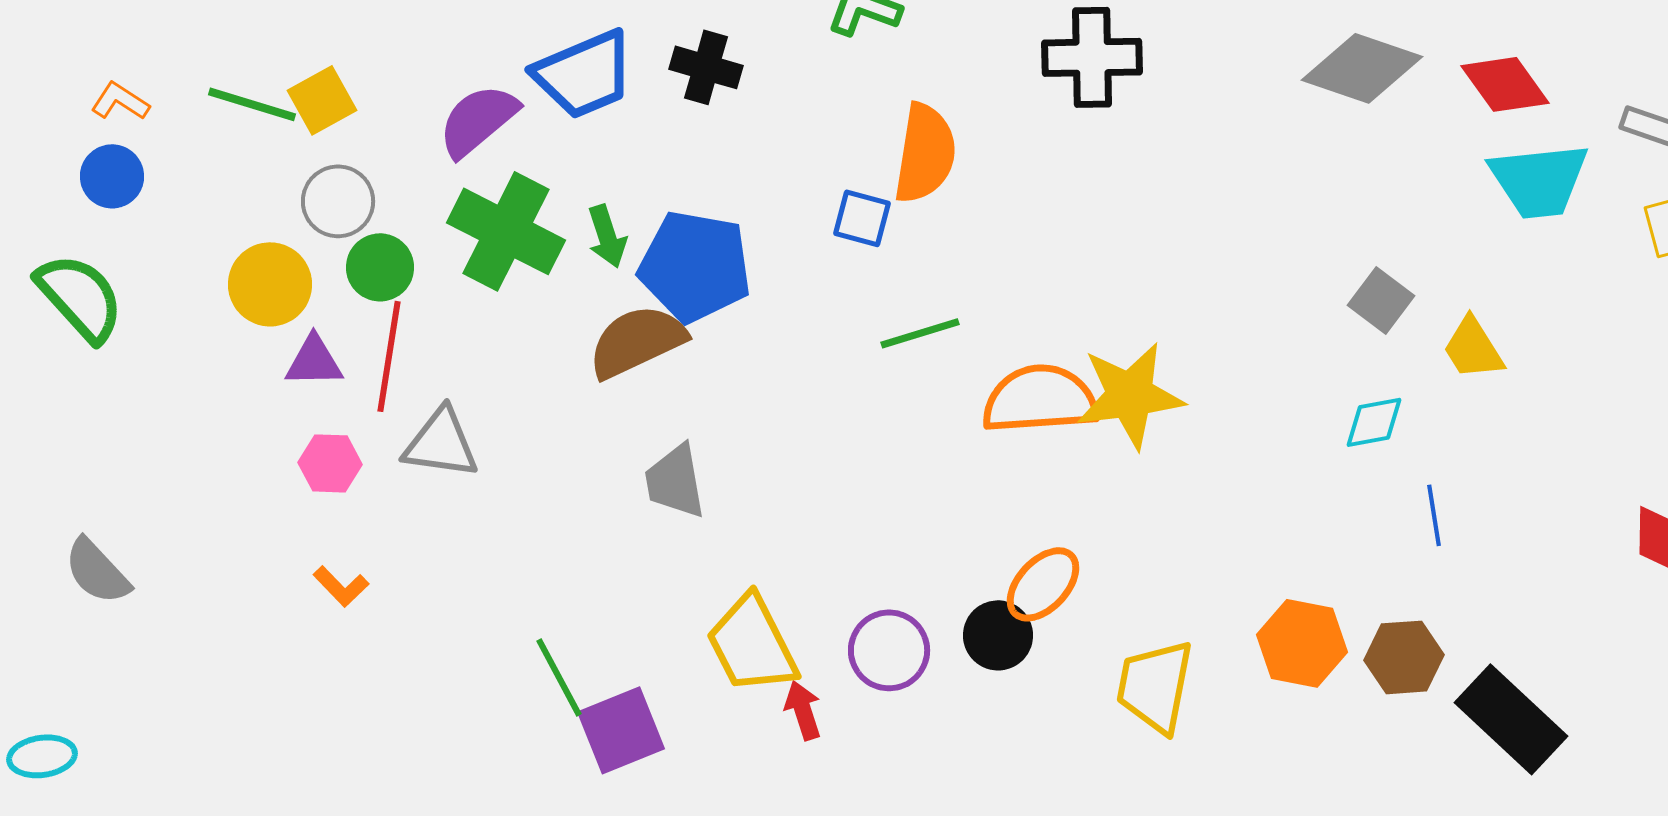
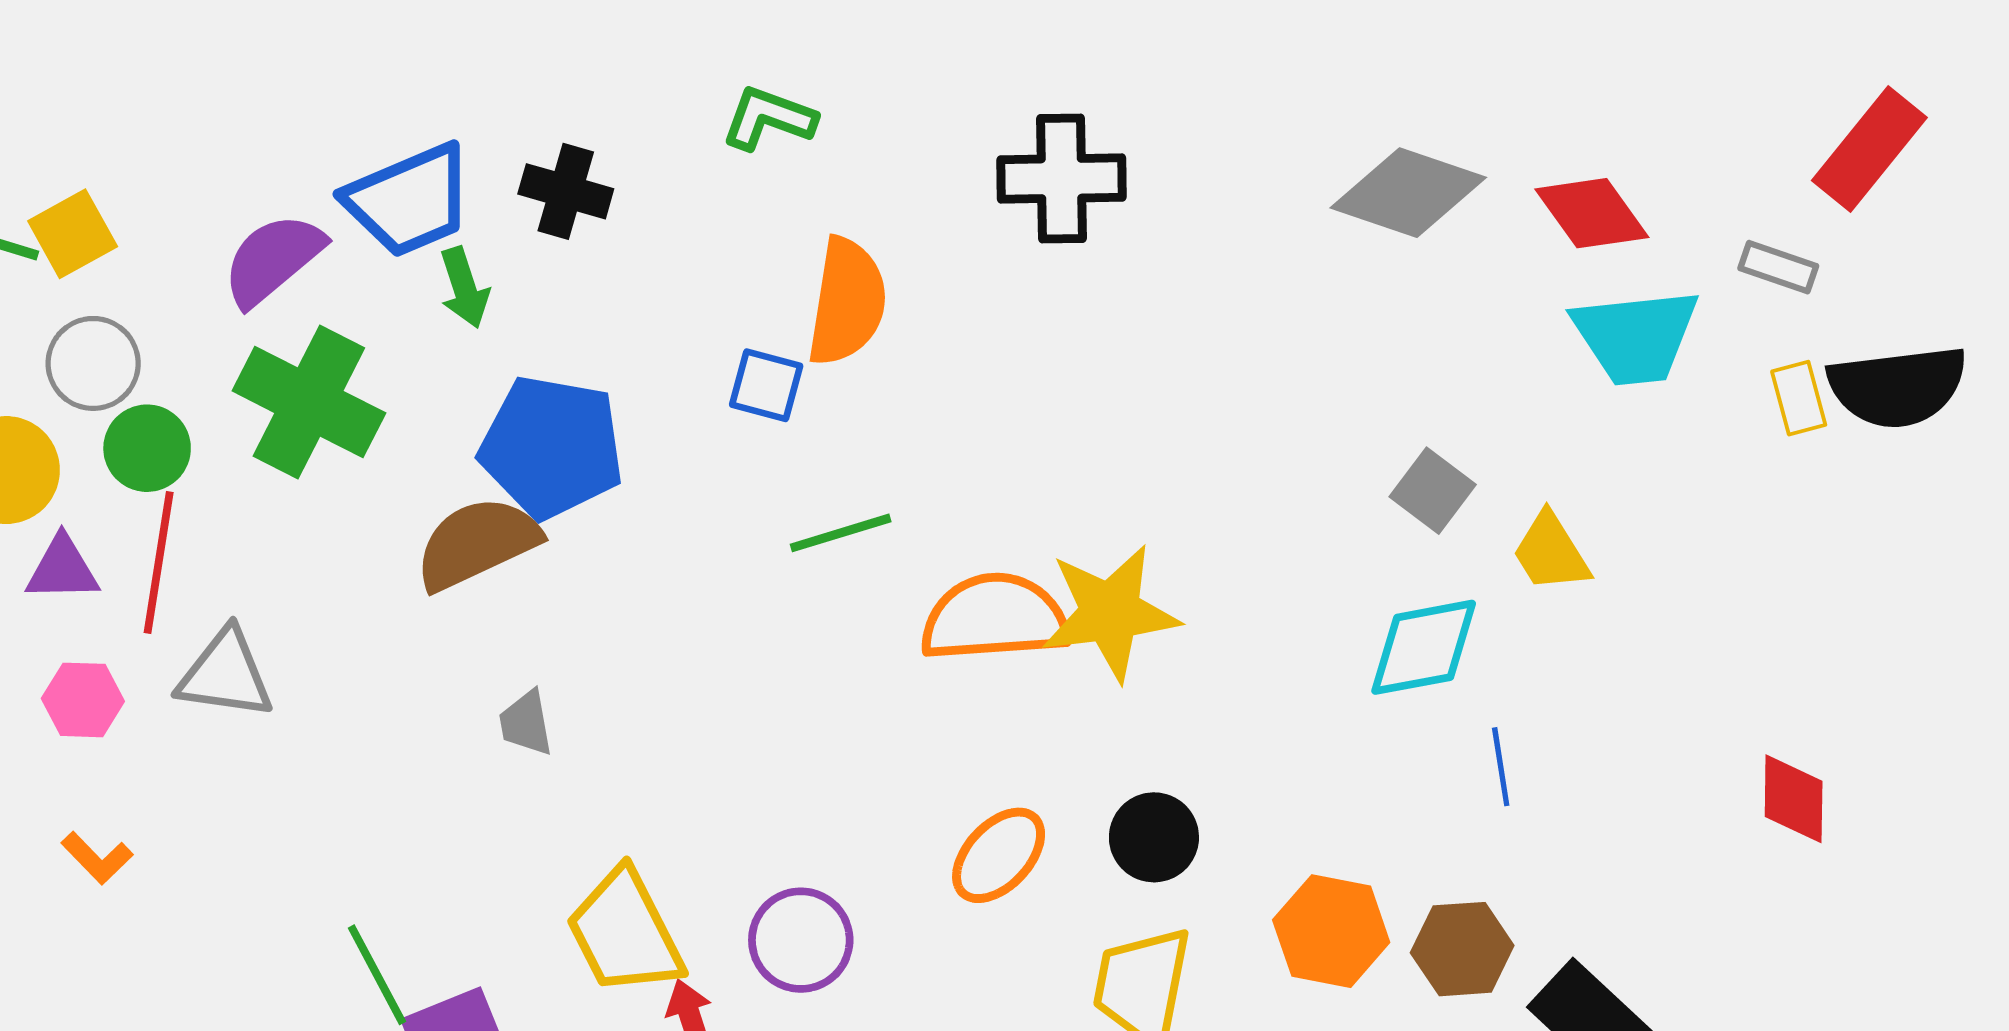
green arrow: (607, 236) -> (464, 288), moved
cyan diamond: (1374, 422) -> (1424, 647), size x1.5
gray trapezoid: (675, 481) -> (526, 723), size x0.7
black circle: (998, 635) -> (1154, 837), moved

